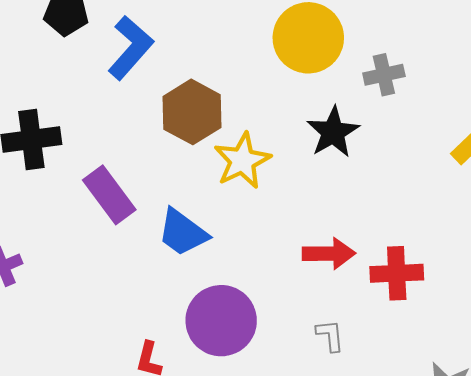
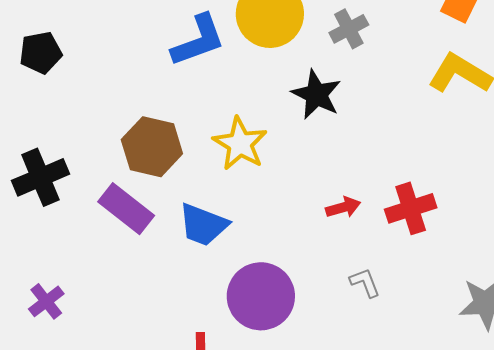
blue L-shape: (130, 48) -> (198, 40), moved, turned 44
brown hexagon: (192, 112) -> (152, 147), moved
red arrow: (329, 254) -> (343, 207), size x0.7

